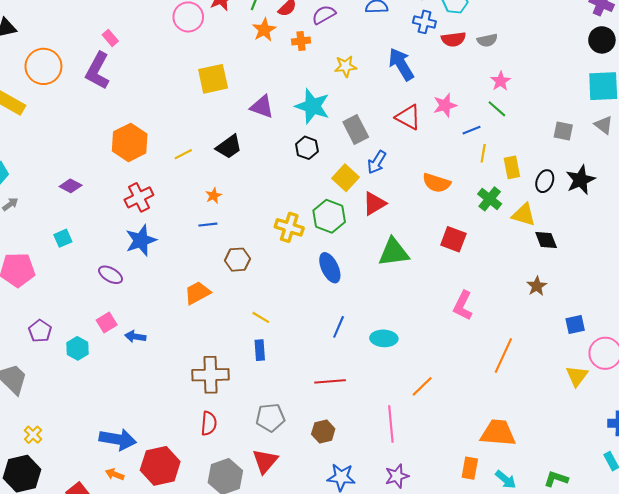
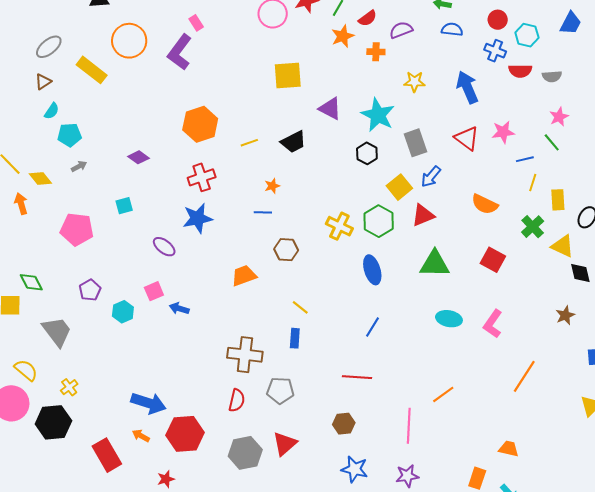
cyan ellipse: (384, 338) -> (449, 319), moved
gray pentagon: (270, 418) -> (280, 391), moved
orange trapezoid: (498, 433) -> (509, 449), size x0.6

